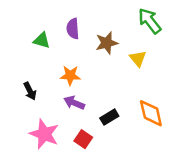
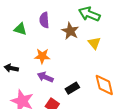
green arrow: (150, 21) -> (89, 14), moved, turned -30
brown star: (107, 43) -> (70, 31), turned -30
black arrow: (30, 91) -> (11, 68), turned 128

